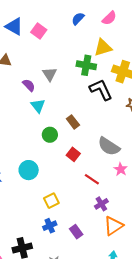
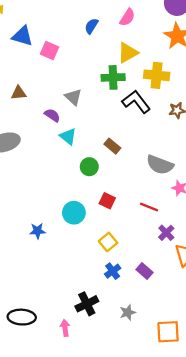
blue triangle: (14, 26) -> (23, 36), moved
red square: (73, 154) -> (107, 201), moved

